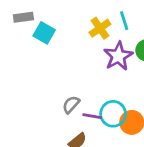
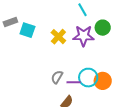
yellow cross: (100, 28) -> (58, 37), moved
purple star: (118, 56) -> (83, 36), turned -30

